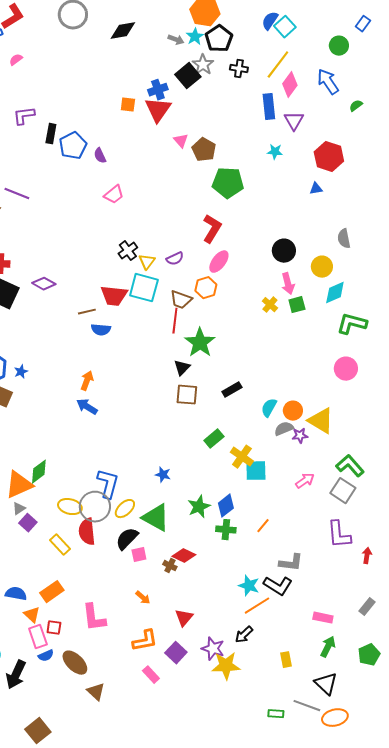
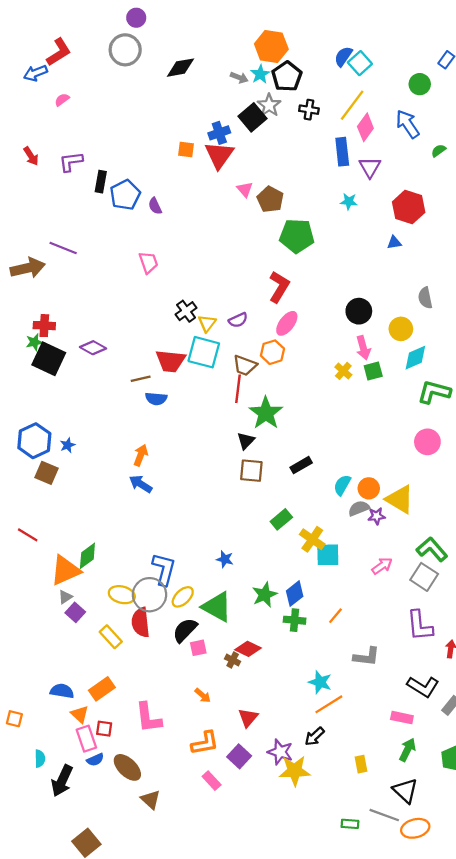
pink trapezoid: (114, 195) -> (148, 262), moved, turned -70
black L-shape: (278, 586) -> (423, 687), moved

